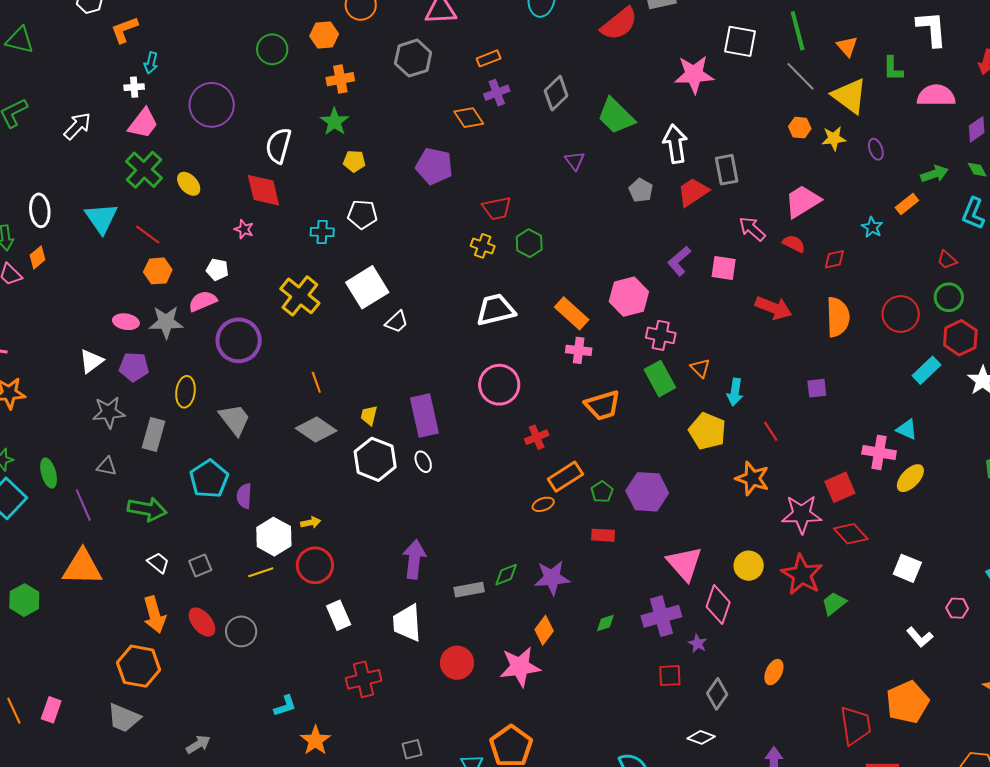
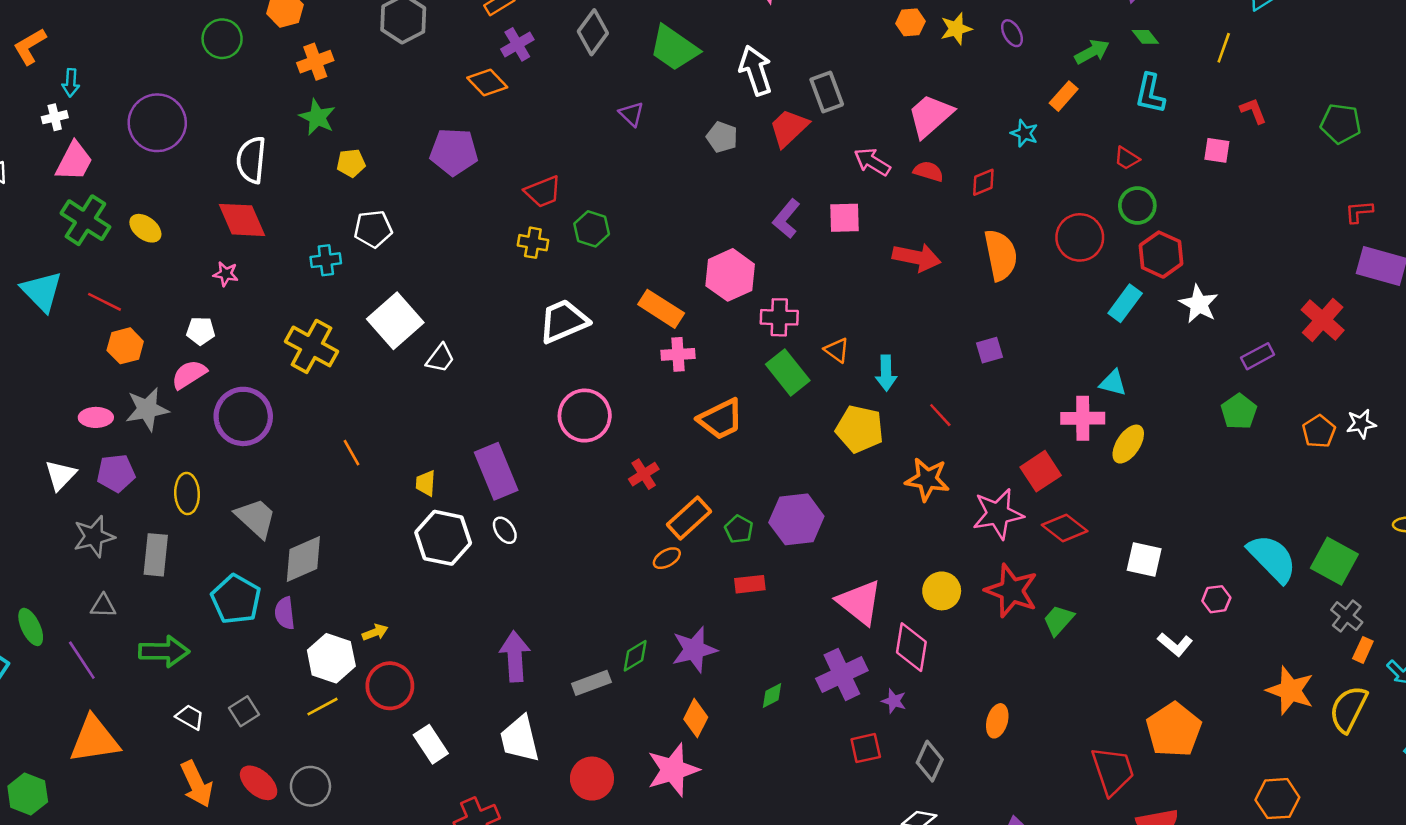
gray diamond: (316, 430) -> (303, 559), moved, turned -48

